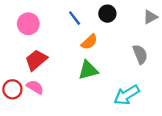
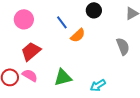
blue line: (75, 18) -> (62, 22), moved
green triangle: (88, 70) -> (63, 77), moved
cyan arrow: (127, 95) -> (98, 85), moved, size x0.7

